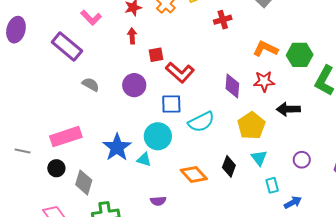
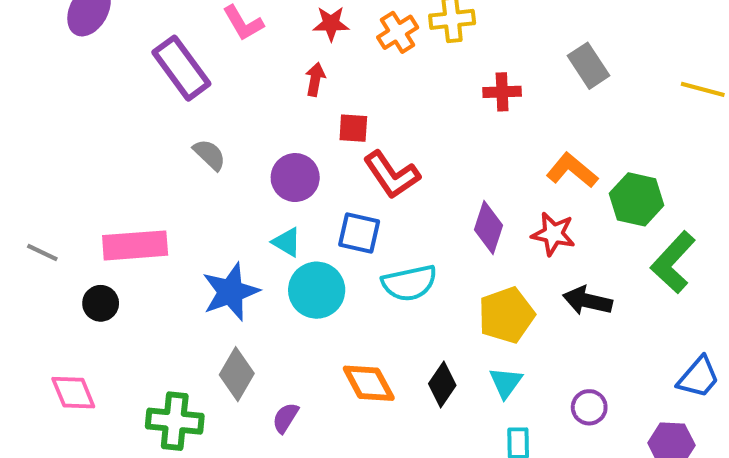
cyan triangle: (144, 159) -> (287, 242), moved
gray diamond: (84, 182) -> (237, 374), moved
purple semicircle: (158, 201) -> (285, 418), turned 112

